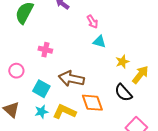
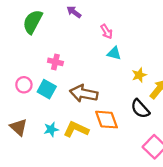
cyan square: (41, 89) -> (47, 89), moved

